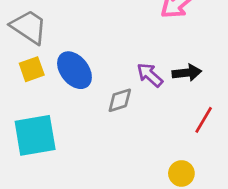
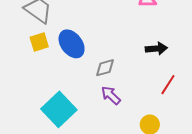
purple arrow: (150, 75) -> (111, 95), moved
cyan square: (35, 135) -> (59, 109), moved, turned -36

